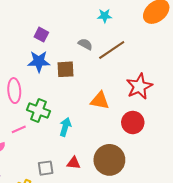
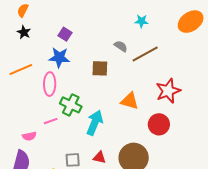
purple square: (41, 35) -> (65, 34), moved
blue star: (39, 61) -> (59, 57), moved
cyan arrow: (65, 127) -> (95, 123), size x1.4

